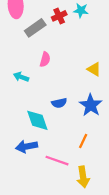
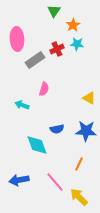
blue star: (91, 105) -> (86, 131), turned -30
blue arrow: (27, 146) -> (19, 180), moved
pink line: (57, 161) -> (55, 182), turned 30
yellow arrow: (83, 177) -> (79, 197), turned 144

